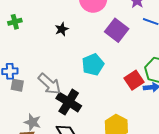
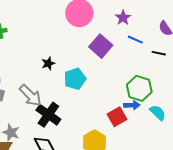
black star: (62, 29) -> (48, 63), moved
red square: (134, 80) -> (117, 117), moved

